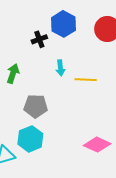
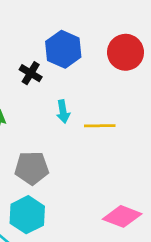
black cross: (39, 39) -> (31, 73), turned -35

